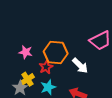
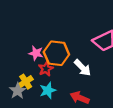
pink star: (26, 52) -> (36, 53), moved

